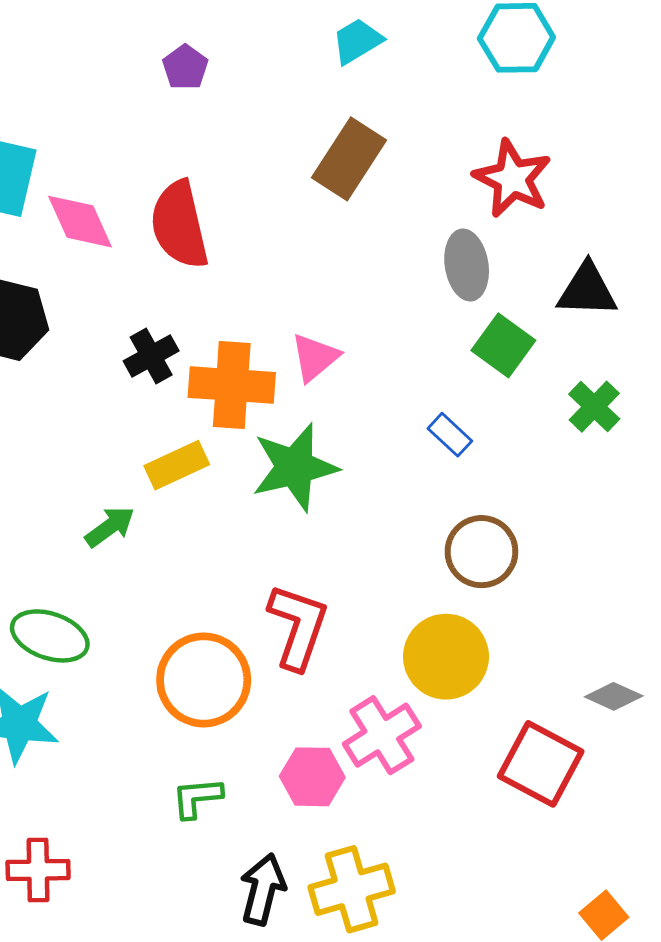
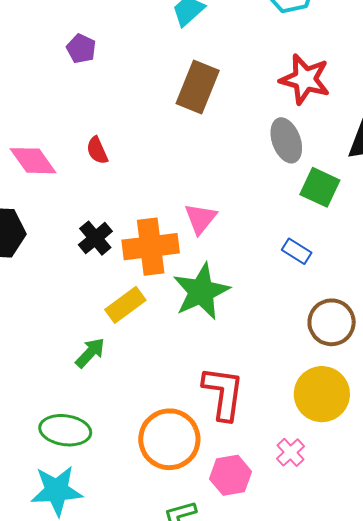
red semicircle: (179, 225) -> (97, 150), size x0.5
pink cross: (382, 735) -> (291, 452), size x0.6
pink hexagon: (312, 777) -> (231, 475), moved

